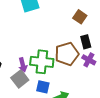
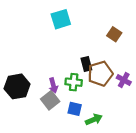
black rectangle: (86, 42) -> (86, 64), moved
green cross: (42, 62) -> (74, 82), size x0.7

